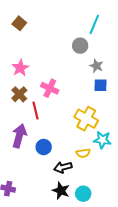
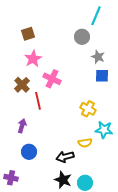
brown square: (19, 23) -> (28, 34), moved, turned 32
pink star: (20, 68) -> (33, 59), moved
yellow cross: (86, 119) -> (88, 109), size x0.7
purple arrow: (19, 136) -> (22, 126), size x0.6
blue circle: (44, 147) -> (29, 152), moved

